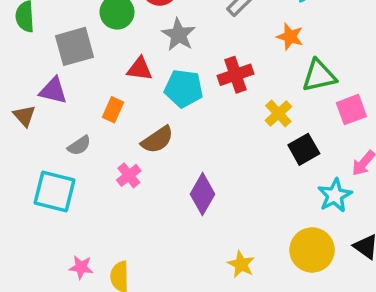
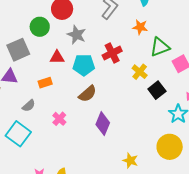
orange rectangle: (113, 110) -> (45, 83), turned 56
brown semicircle: (157, 140) -> (88, 94), moved
cyan square: (54, 192) -> (18, 134), turned 30

